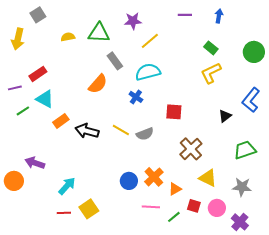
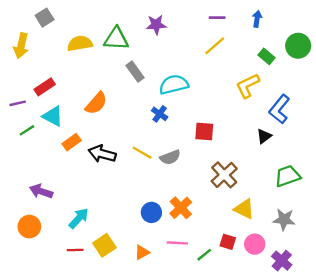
yellow semicircle: (68, 37) -> (80, 43), size x1.5
yellow line: (150, 41) -> (215, 46), moved
green rectangle: (211, 48) -> (266, 56), moved
green circle: (254, 52) -> (298, 46), moved
orange semicircle: (98, 84) -> (96, 103), moved
blue L-shape: (251, 100) -> (279, 109), moved
orange circle: (14, 181) -> (29, 227), moved
orange triangle: (175, 189) -> (142, 252), moved

